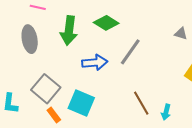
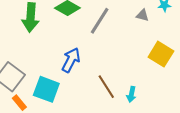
gray line: (130, 52) -> (100, 21), moved
blue arrow: (95, 62) -> (71, 60), moved, turned -55

